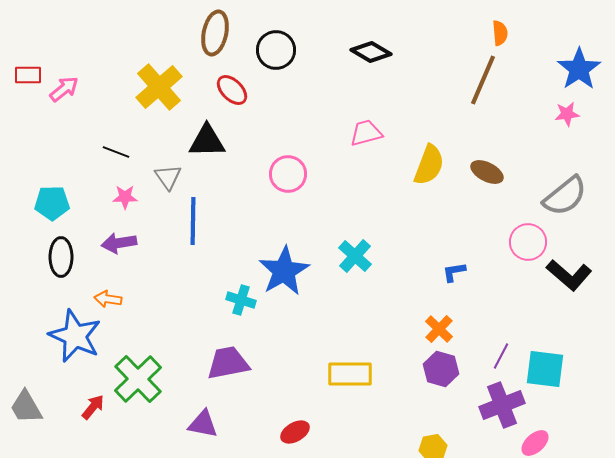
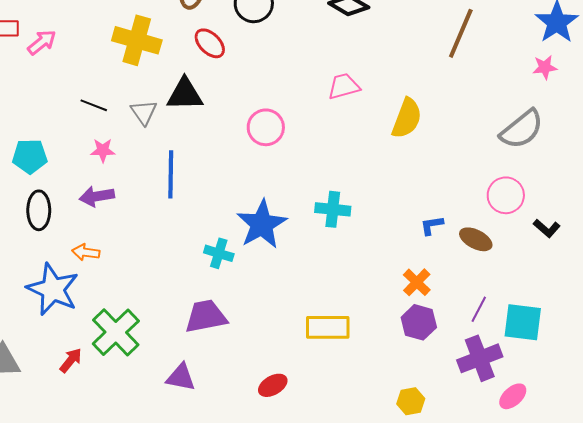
yellow cross: (159, 87) -> (137, 40), turned -33
brown ellipse: (487, 172) -> (476, 239), moved
gray triangle: (168, 177) -> (144, 112), moved
gray semicircle: (565, 196) -> (522, 129), moved
cyan cross: (355, 256) -> (333, 209), turned -36
black L-shape: (569, 275) -> (547, 228), size x0.6

